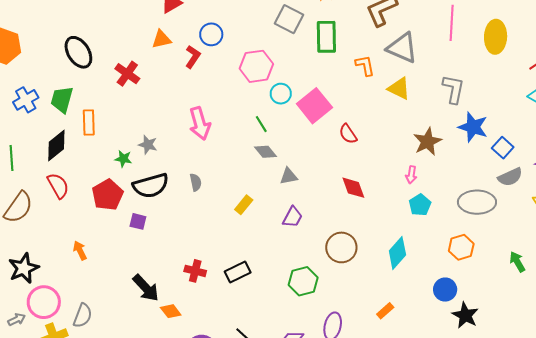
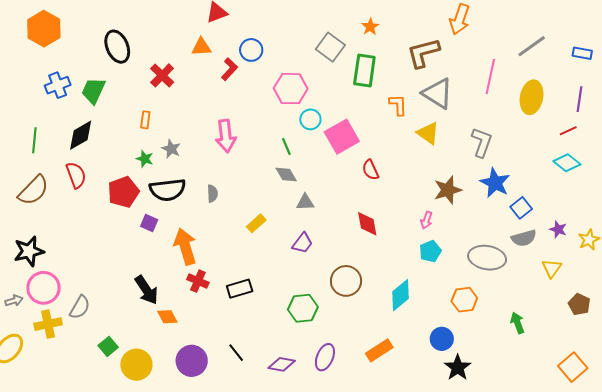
orange rectangle: (89, 123) -> (145, 120), moved, size x0.7
orange arrow: (80, 250) -> (185, 246), moved, size x1.8
orange rectangle: (385, 311) -> (379, 350), size x1.5

